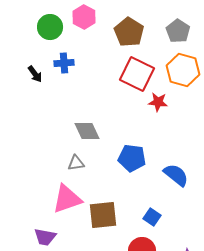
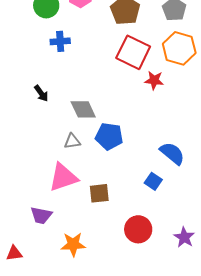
black arrow: (35, 74) -> (41, 93), moved
blue pentagon: (132, 158) -> (109, 136), moved
brown square: (103, 215) -> (99, 193), size x0.7
blue square: (152, 217) -> (153, 181), moved

